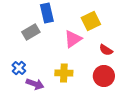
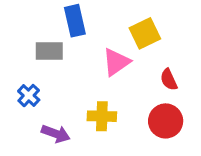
gray rectangle: (31, 32) -> (49, 51), turned 30
red semicircle: (106, 50) -> (169, 80), turned 32
blue cross: (19, 68) -> (29, 96), moved

